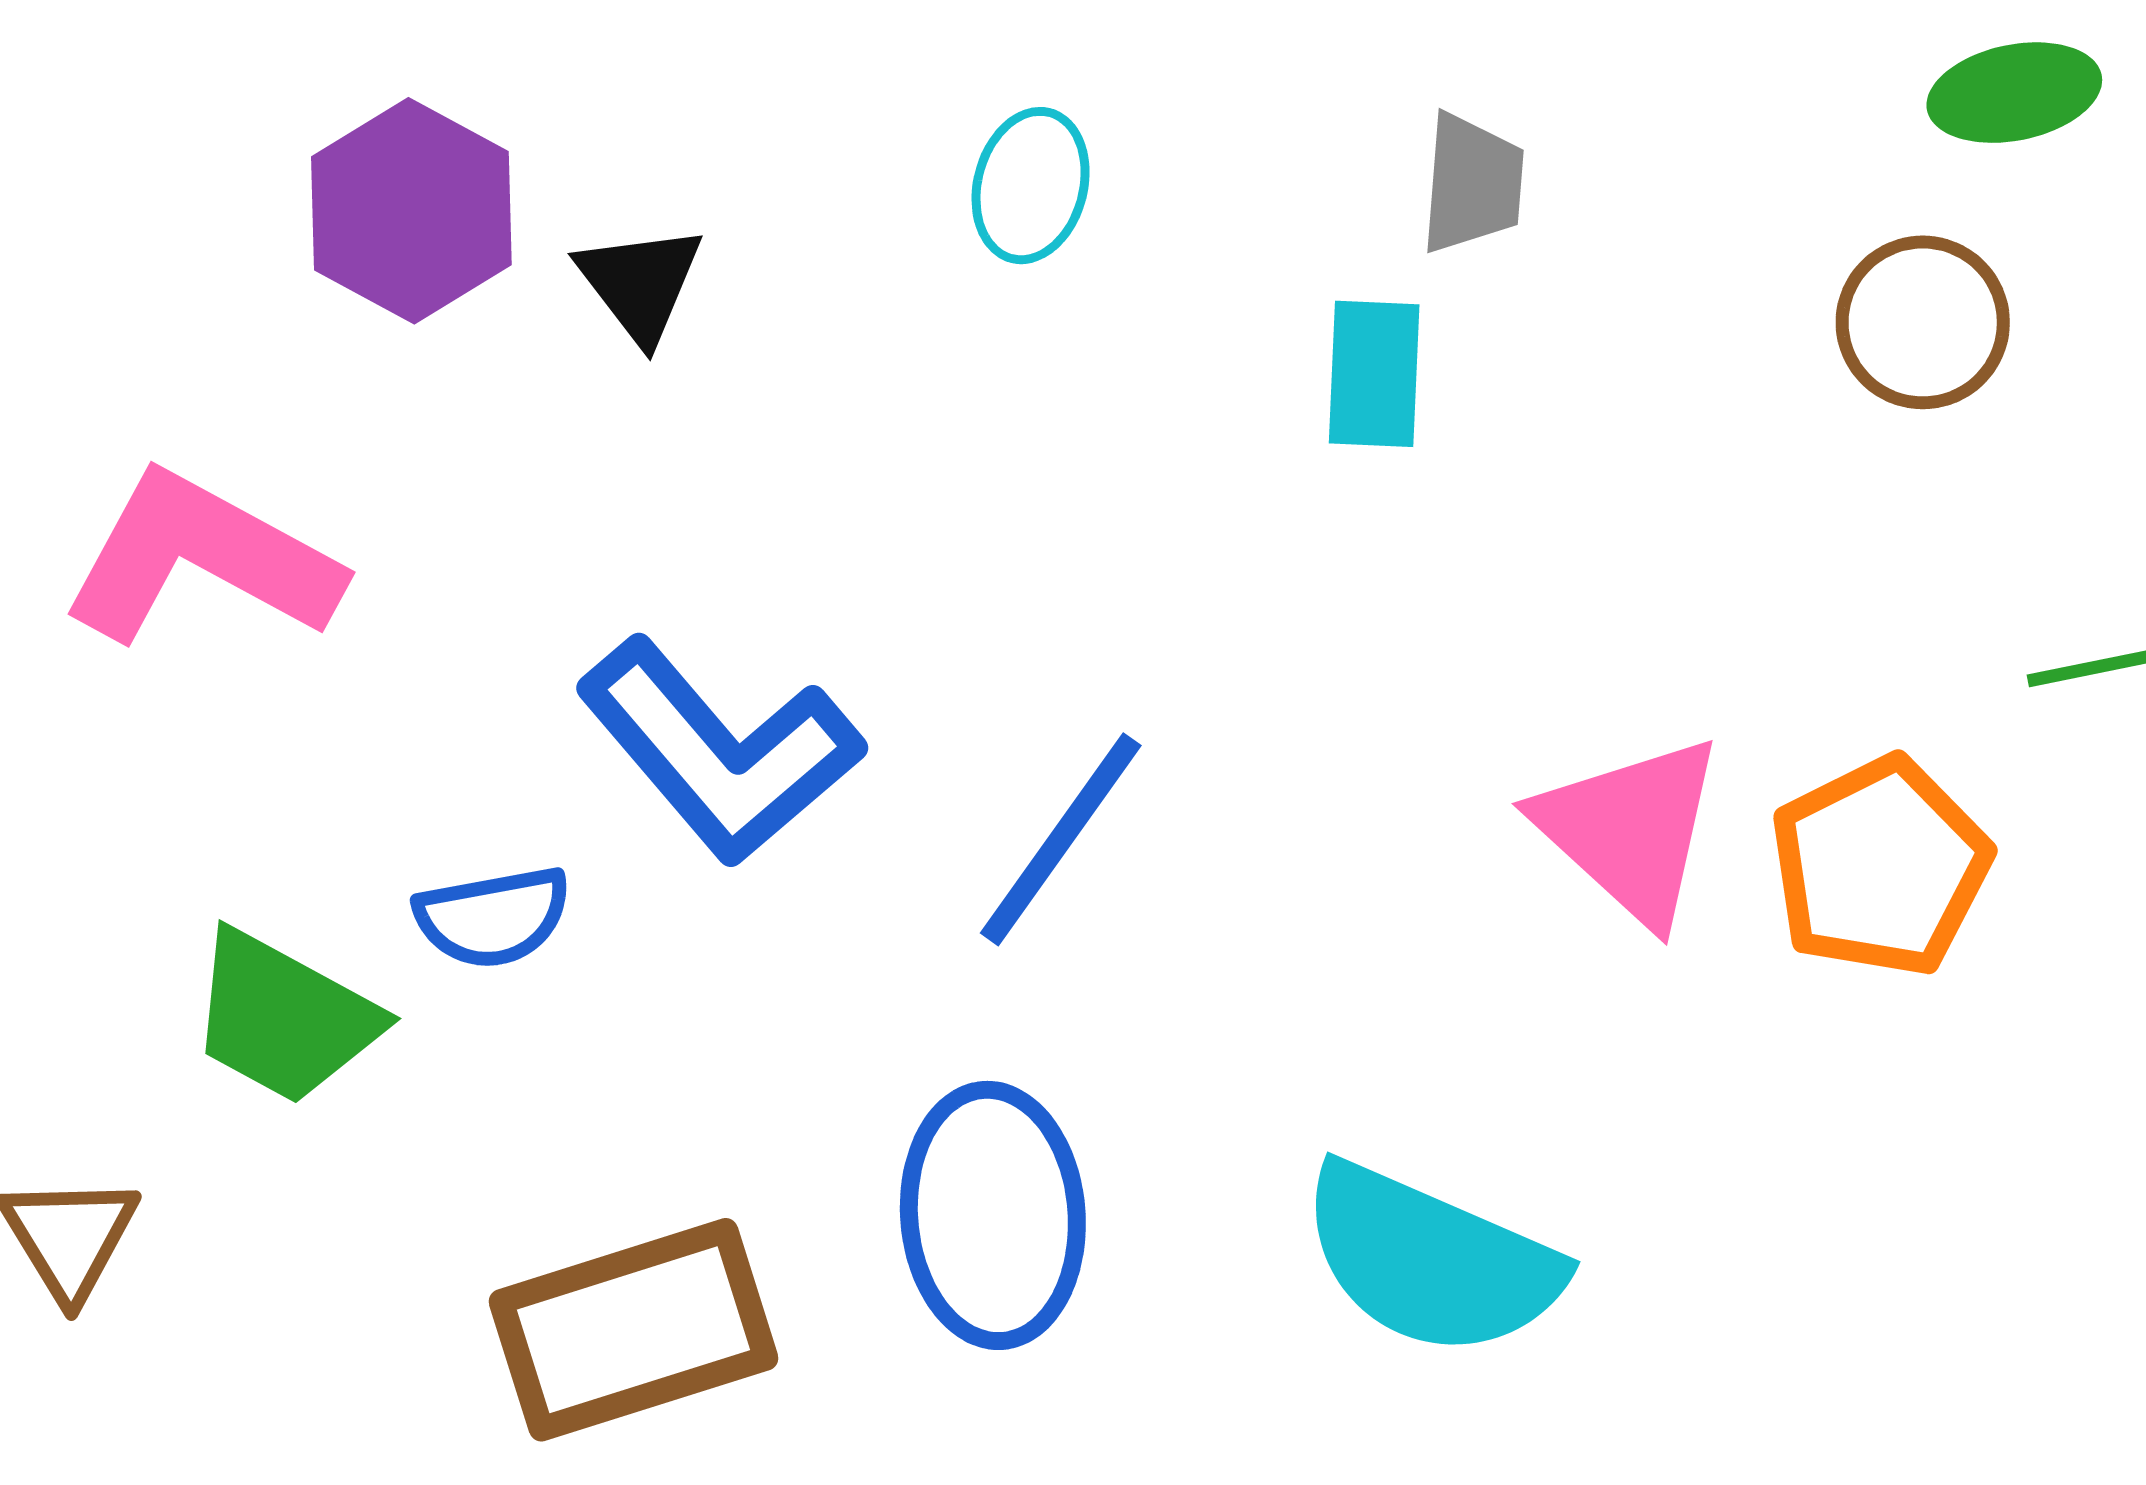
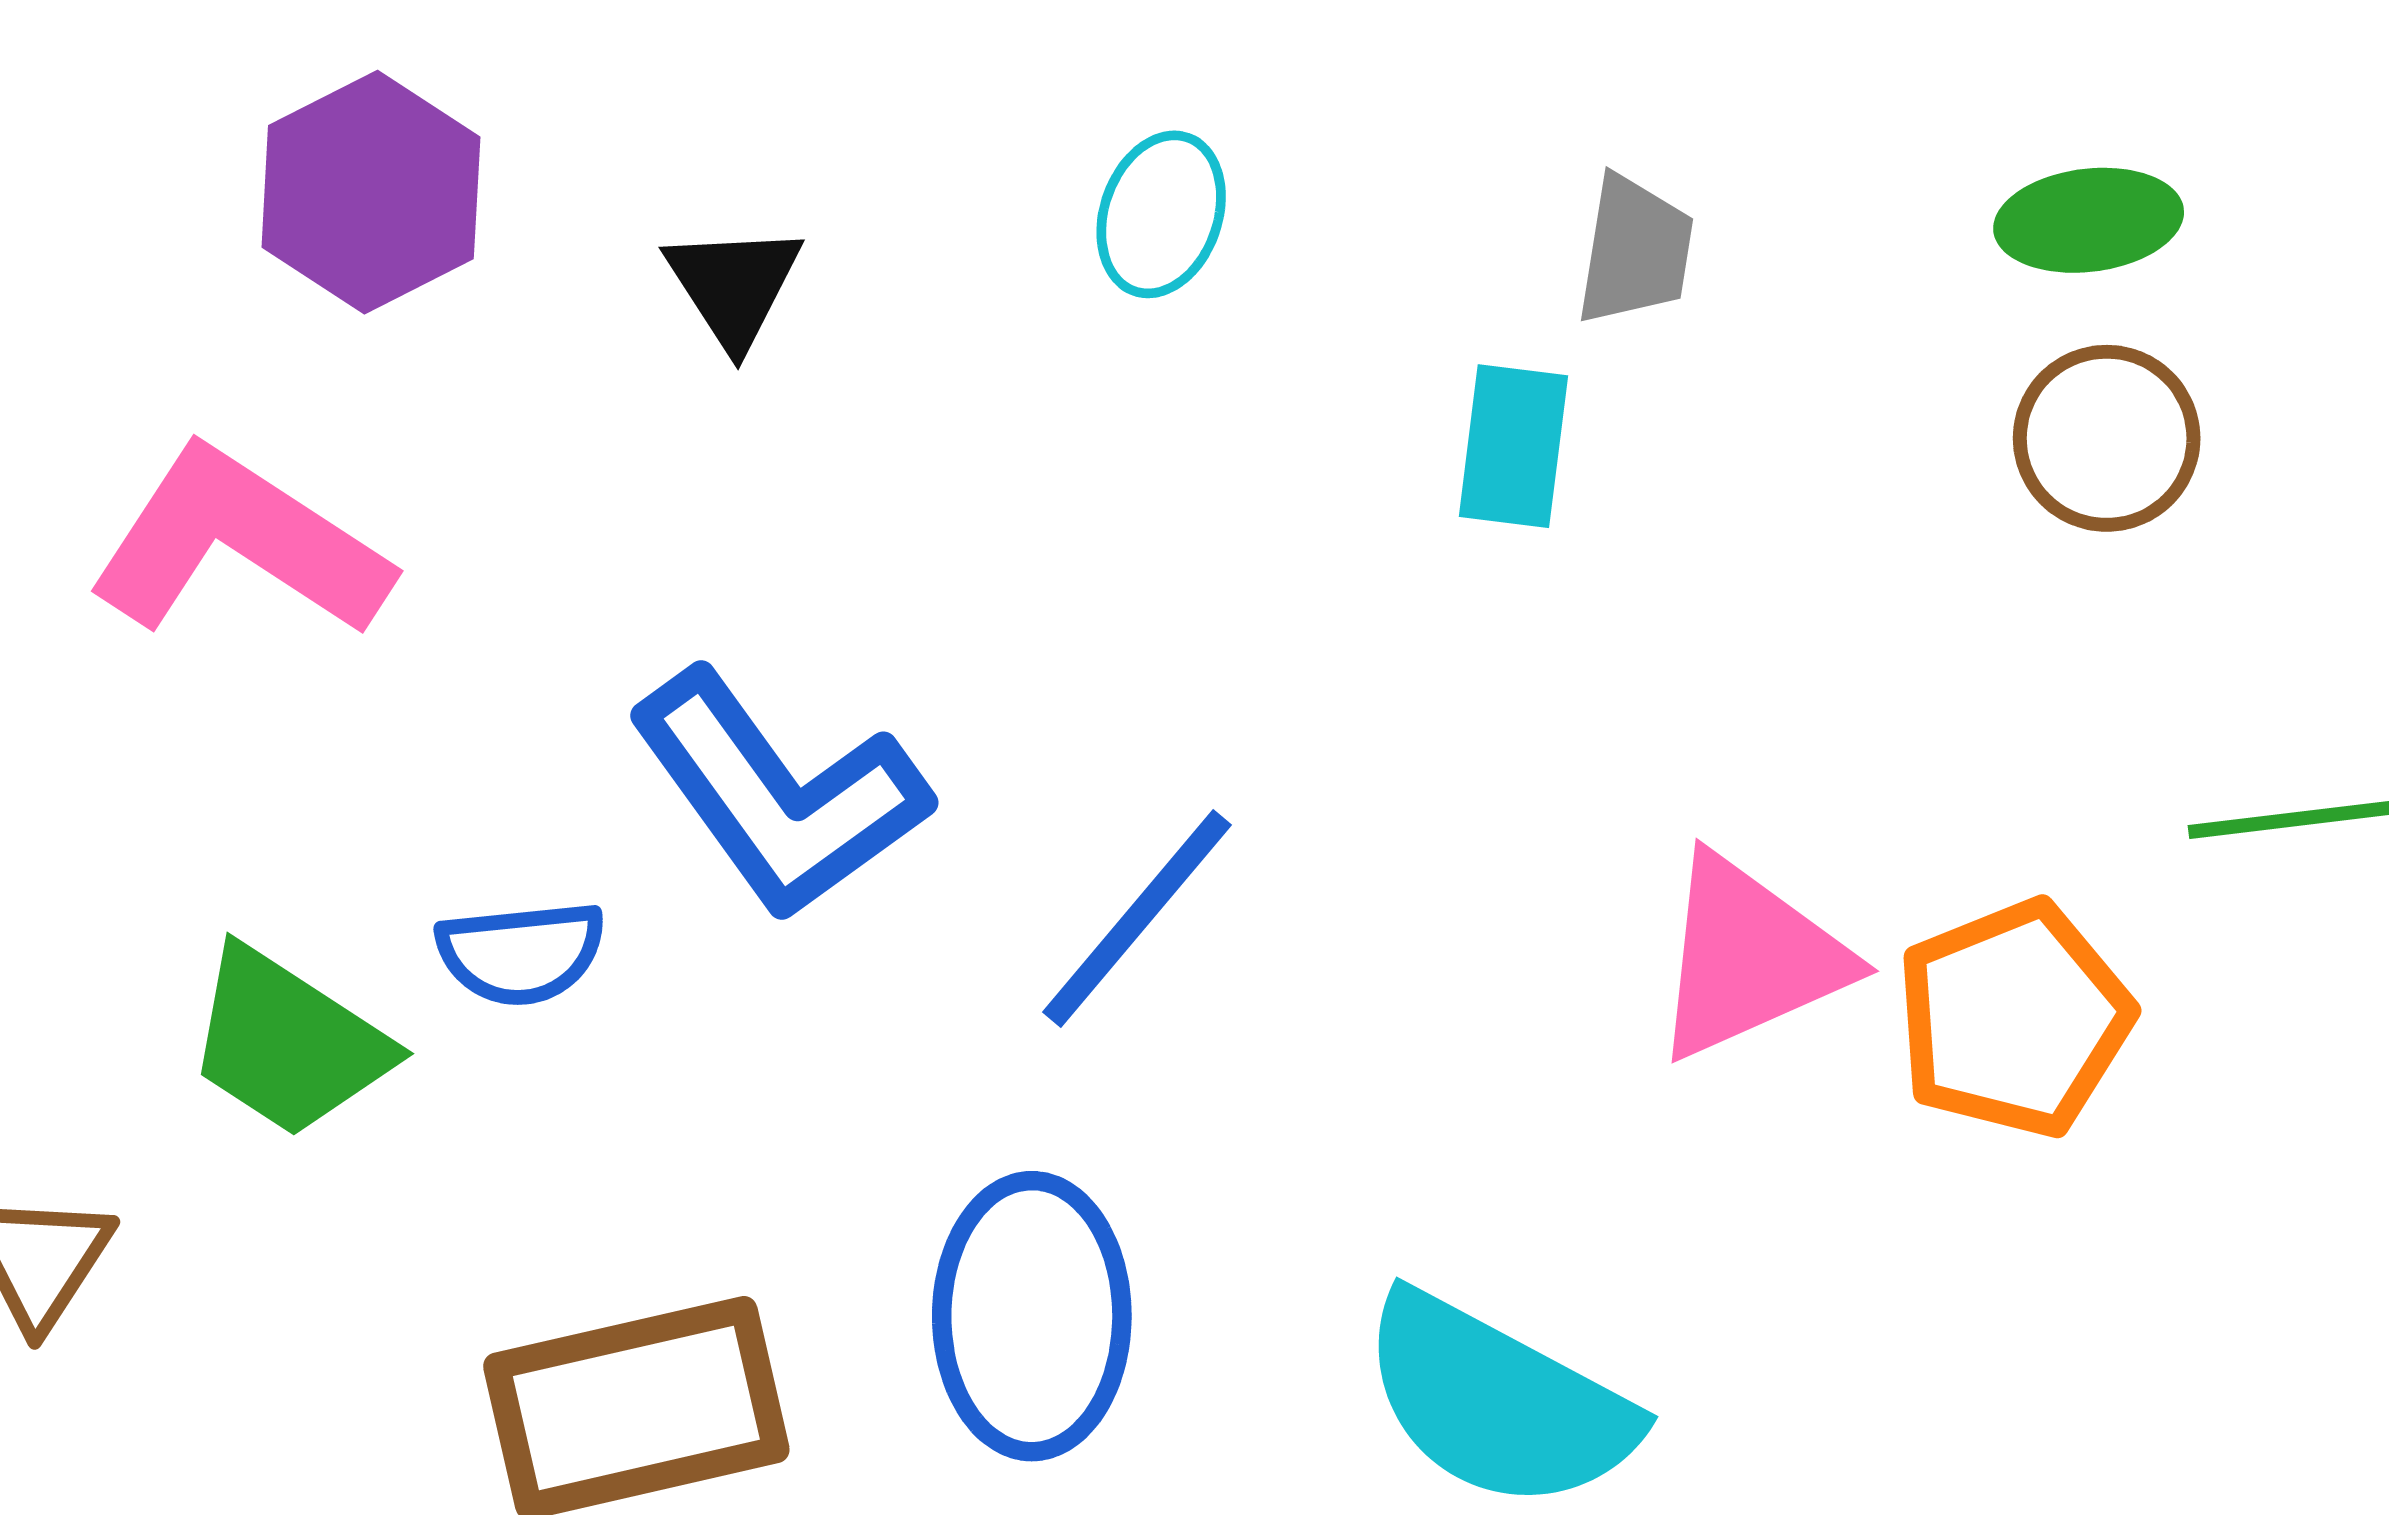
green ellipse: (2014, 93) -> (2089, 220), moved
purple hexagon: (411, 211) -> (371, 192), moved
pink triangle: (1630, 830) -> (1749, 957), turned 49

